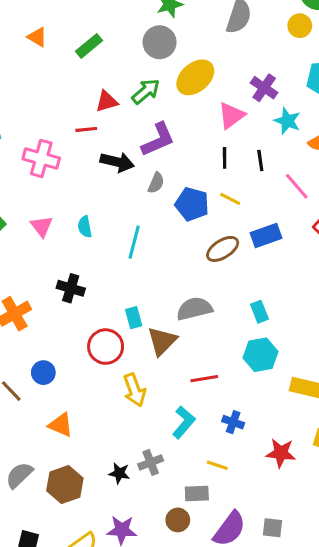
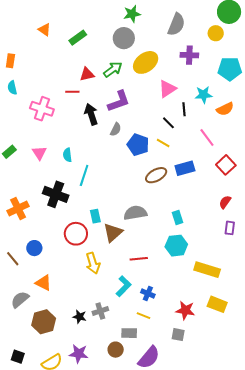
purple cross: (264, 88) -> (189, 55), moved, turned -36
cyan star: (287, 121) -> (204, 95), turned -30
black line: (225, 158) -> (168, 123), moved, turned -48
black line: (260, 161) -> (184, 109), moved
black arrow: (117, 162) -> (91, 114), turned -125
cyan line: (134, 242) -> (84, 175), moved
black cross: (71, 288) -> (56, 194), size x1.4
blue cross: (233, 422) -> (148, 293), moved
gray semicircle: (19, 475) -> (20, 300), moved
gray square: (273, 528) -> (178, 335), moved

